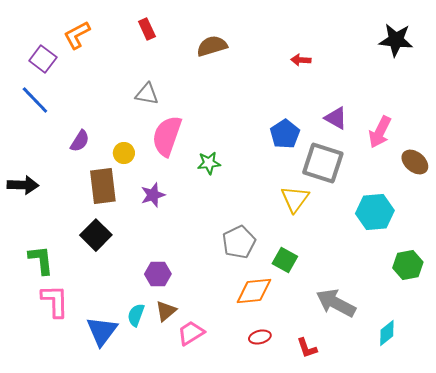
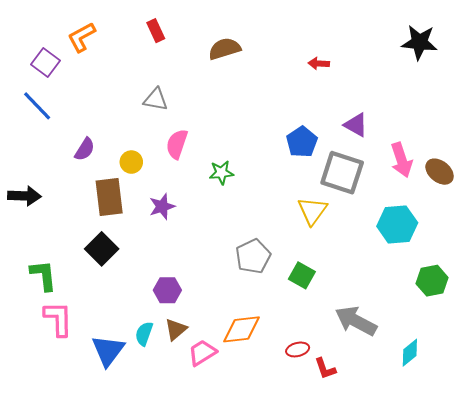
pink arrow: (380, 132) -> (401, 160), moved, turned -44
pink semicircle: (167, 136) -> (177, 144), size x0.7
orange diamond: (254, 291) -> (241, 329), moved
red ellipse: (260, 337) -> (298, 349), moved

